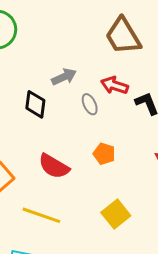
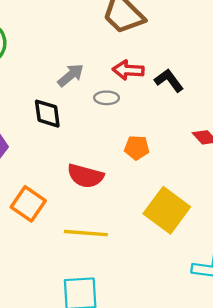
gray ellipse: (90, 104) -> (107, 98), turned -50
yellow square: (116, 214) -> (167, 210), size x1.4

